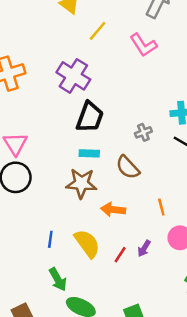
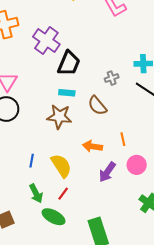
purple cross: (73, 76) -> (46, 41), moved
orange arrow: (113, 210) -> (92, 146), moved
purple arrow: (144, 248) -> (107, 172), size x1.5
red line: (120, 255) -> (63, 194), moved

